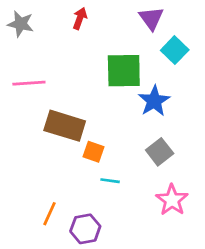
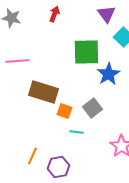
gray square: (160, 152) -> (92, 108), moved

